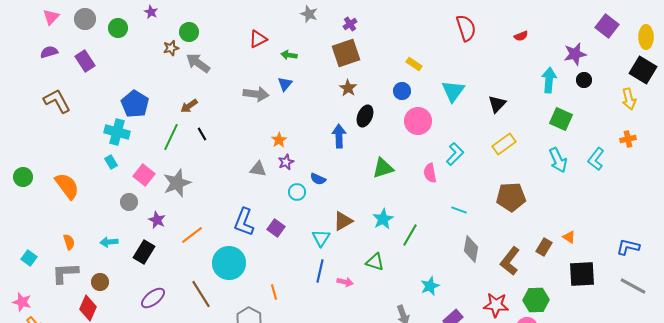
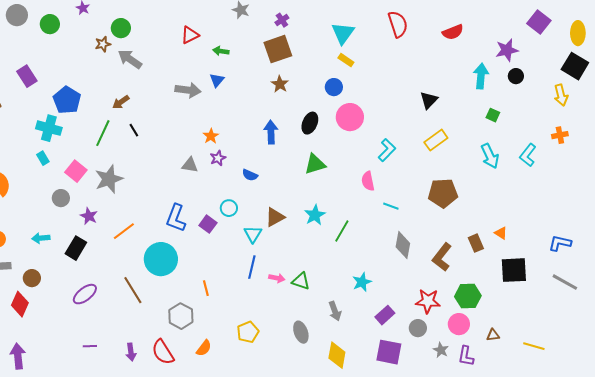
red semicircle: (521, 36) -> (453, 32), size x1.5
purple rectangle: (85, 61) -> (27, 76), moved
cyan triangle: (453, 91) -> (343, 33), moved
black ellipse: (365, 116) -> (310, 123), moved
green square: (561, 119) -> (493, 115), size x0.6
pink semicircle: (430, 173) -> (368, 181), moved
cyan circle: (297, 192) -> (229, 208), moved
brown rectangle: (544, 247) -> (476, 243), turned -54
green triangle: (375, 262) -> (301, 281), moved

